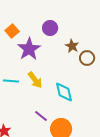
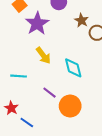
cyan line: (11, 81) -> (19, 76), moved

